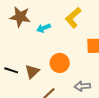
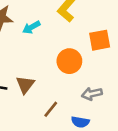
orange circle: (60, 63) -> (69, 61), moved

